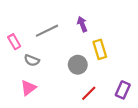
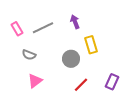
pink rectangle: (14, 42) -> (17, 29), moved
pink triangle: (28, 88) -> (35, 81), moved

